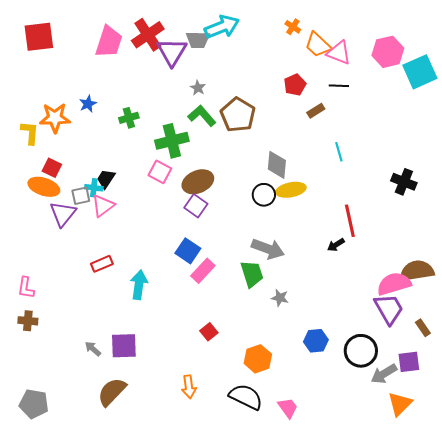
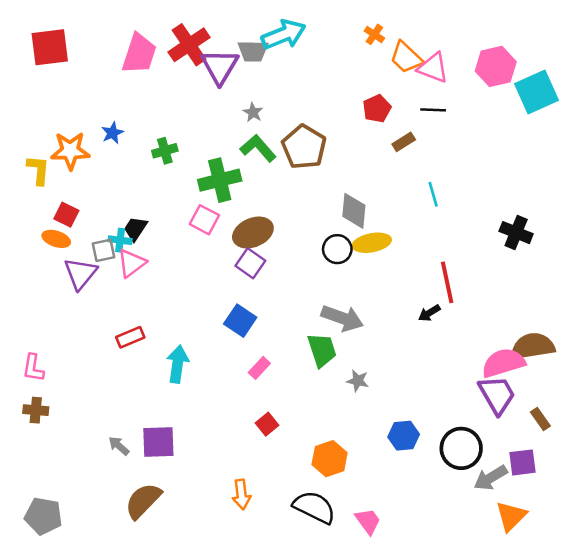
orange ellipse: (44, 187) -> (56, 239), size x0.7
pink rectangle: (203, 271) -> (259, 368), moved, size x0.7

